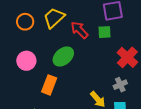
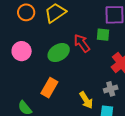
red arrow: (79, 30) -> (82, 43), moved
orange rectangle: (49, 85) -> (49, 88), moved

